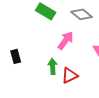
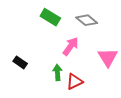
black rectangle: (16, 56) -> (20, 62), turned -40

